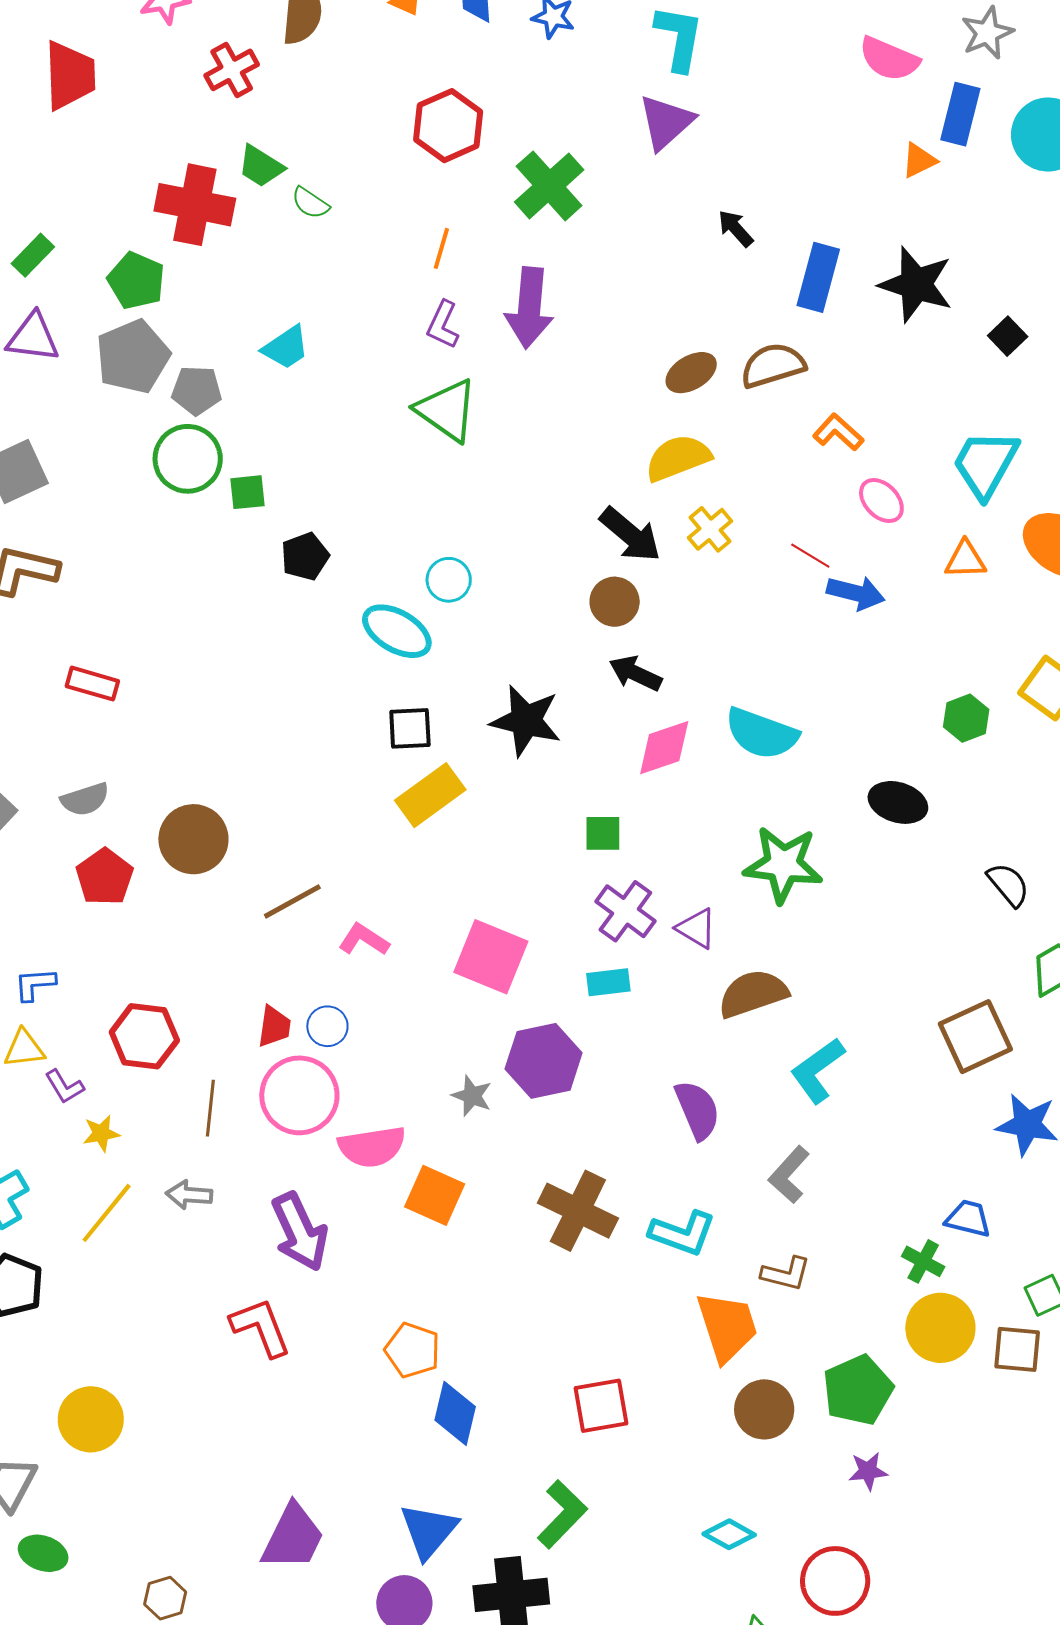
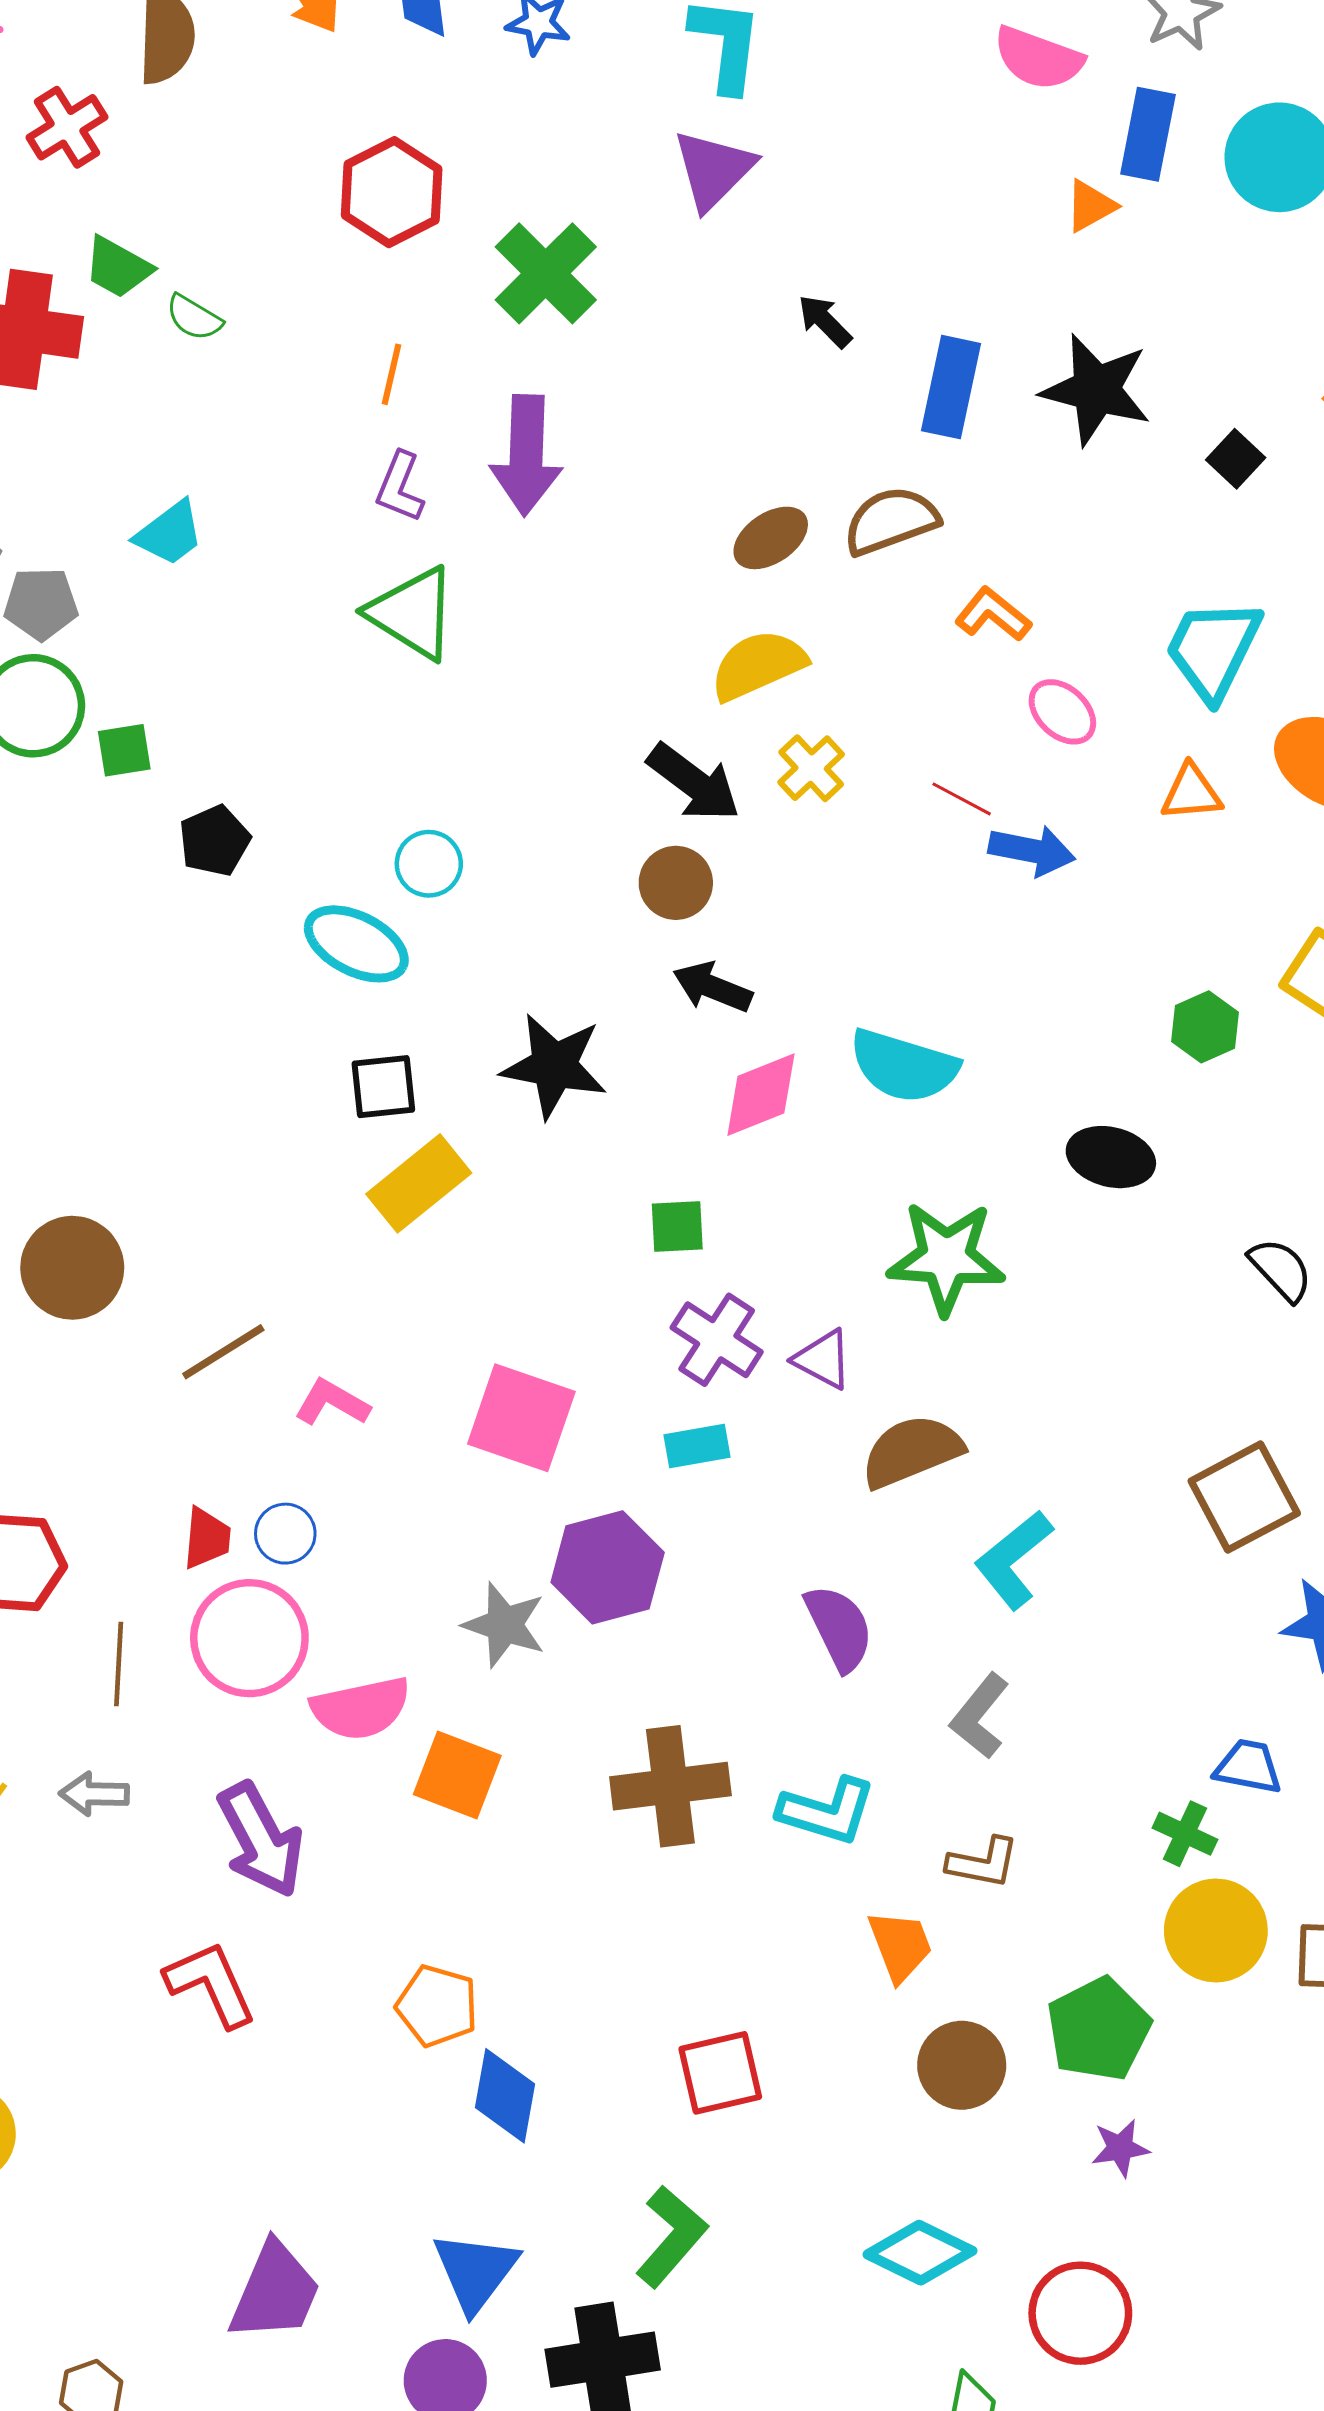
gray star: (472, 1096) -> (504, 1625), size x1.4
brown cross: (578, 1211) -> (670, 1786), turned -30
orange trapezoid: (727, 1327) -> (900, 1946), size x0.7
cyan diamond: (729, 1534) -> (920, 2253), size x1.4

